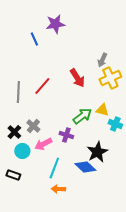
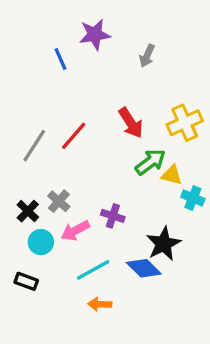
gray arrow: (102, 60) -> (147, 56), moved
gray line: (18, 92) -> (34, 146), turned 30
green arrow: (82, 116) -> (150, 162), moved
cyan line: (54, 168) -> (93, 270), turned 40

